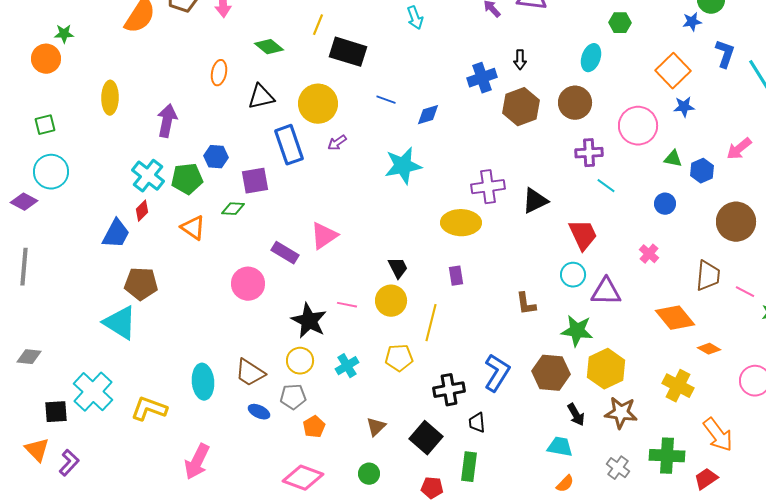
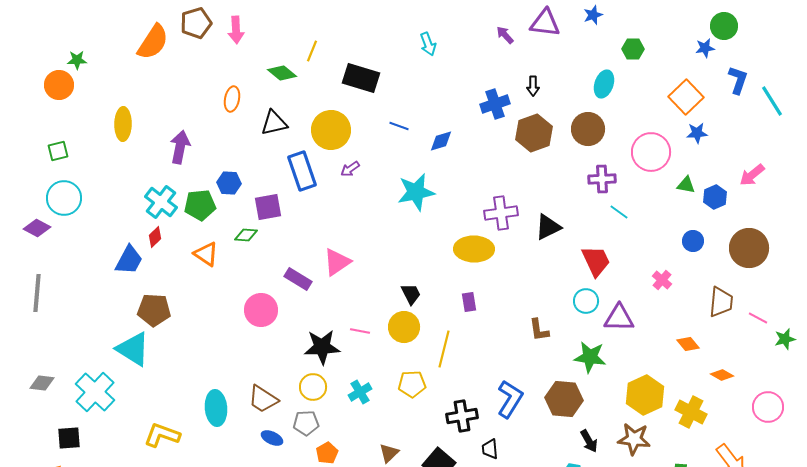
yellow line: (318, 25) -> (312, 51), moved
blue circle: (665, 204) -> (693, 241), moved
orange diamond: (675, 318) -> (688, 344), size x0.6
black star: (309, 321) -> (322, 347), turned -30
yellow hexagon: (606, 369) -> (645, 395), moved
cyan cross: (93, 392) -> (95, 392), moved

